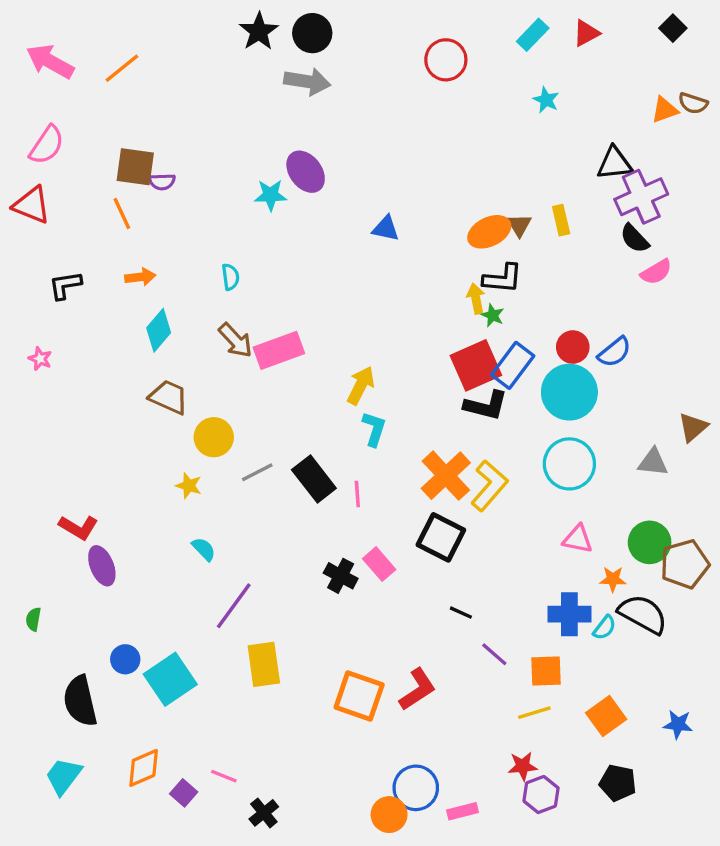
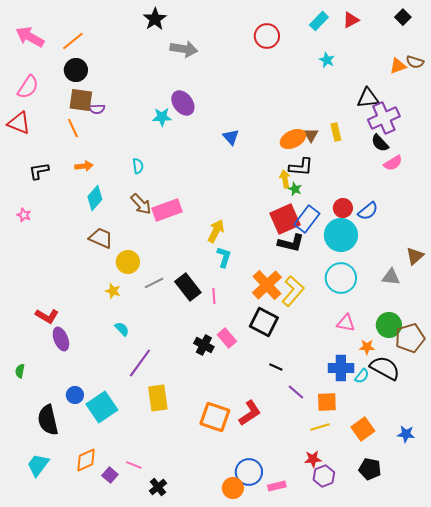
black circle: (312, 33) -> (76, 70), moved
blue triangle: (386, 228) -> (231, 137), turned 36

